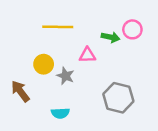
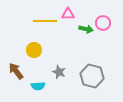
pink triangle: (87, 55) -> (68, 14), moved
gray star: (65, 76) -> (59, 72), moved
cyan semicircle: (60, 113) -> (38, 86), moved

